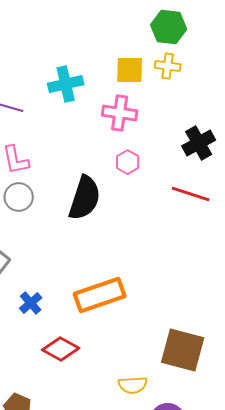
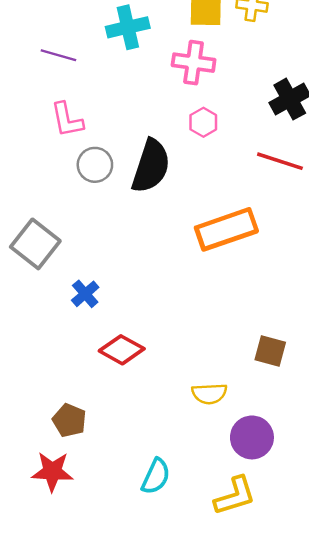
gray circle: (19, 197) -> (95, 165), moved
orange rectangle: (100, 295) -> (226, 229), moved
brown square: (183, 350) -> (270, 351), size x0.6

